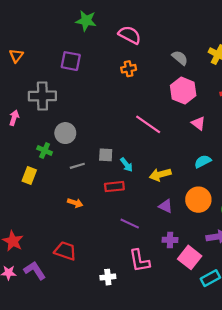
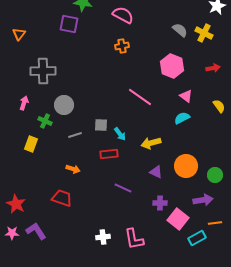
gray semicircle: (180, 58) -> (180, 30), moved
purple square: (71, 61) -> (69, 24), moved
pink arrow: (14, 118) -> (24, 103), moved
cyan semicircle: (203, 161) -> (182, 118), moved
red trapezoid: (65, 251) -> (62, 198), moved
pink L-shape: (139, 261) -> (134, 239), moved

